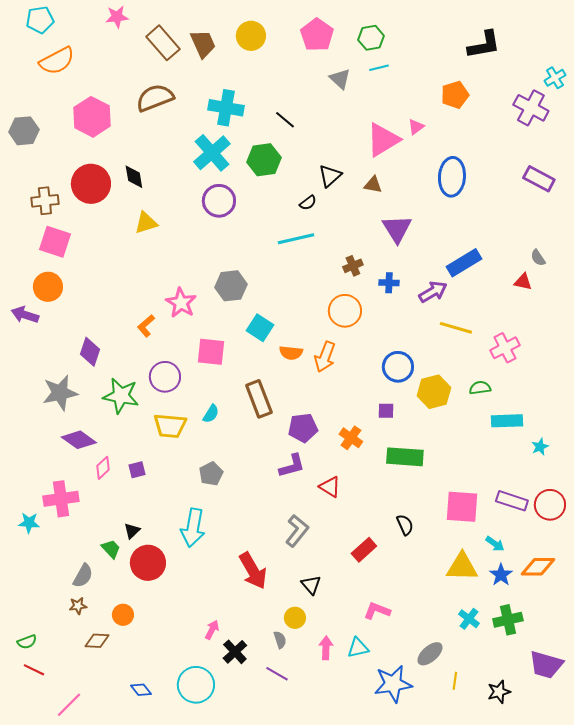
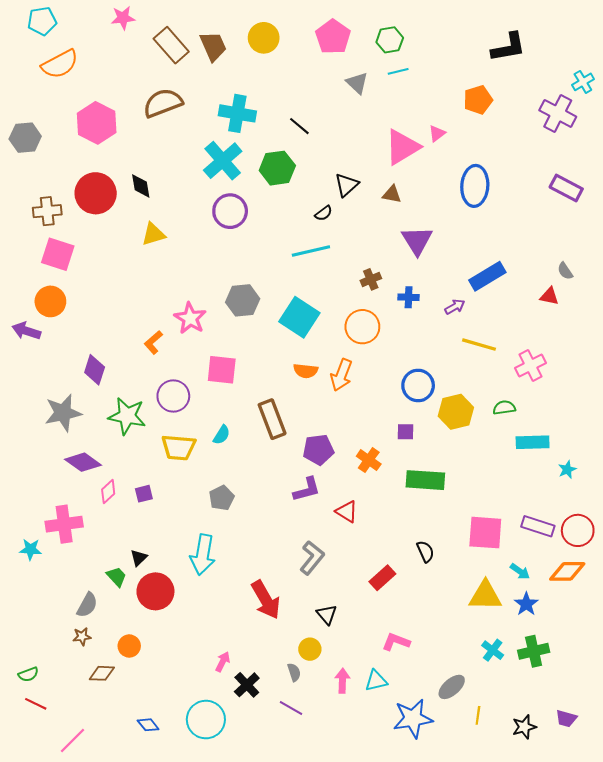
purple arrow: (433, 292) -> (455, 307), size x0.7
cyan square: (260, 328) -> (299, 317), moved, size x1.4
orange diamond: (538, 567) -> (567, 571), moved
purple trapezoid: (546, 665) -> (566, 718), moved, size x0.6

